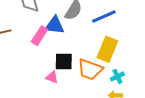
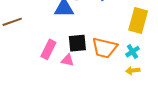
pink rectangle: (39, 36) -> (48, 49), moved
yellow rectangle: (107, 49) -> (138, 20), moved

